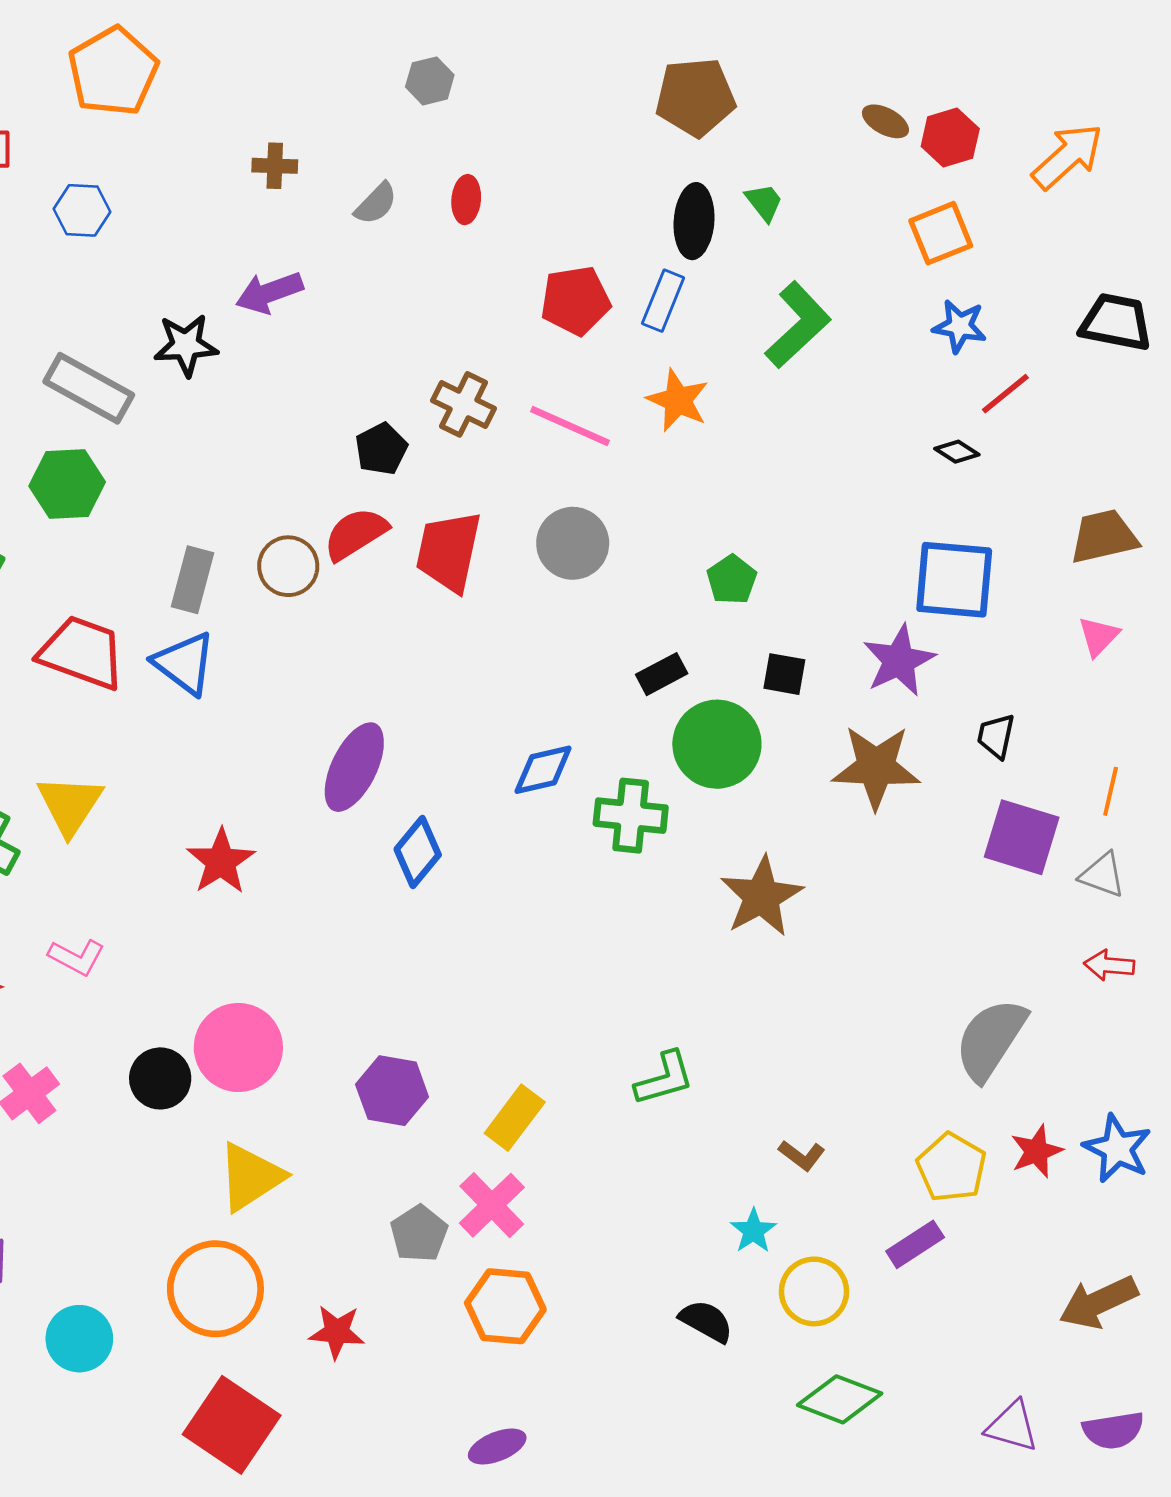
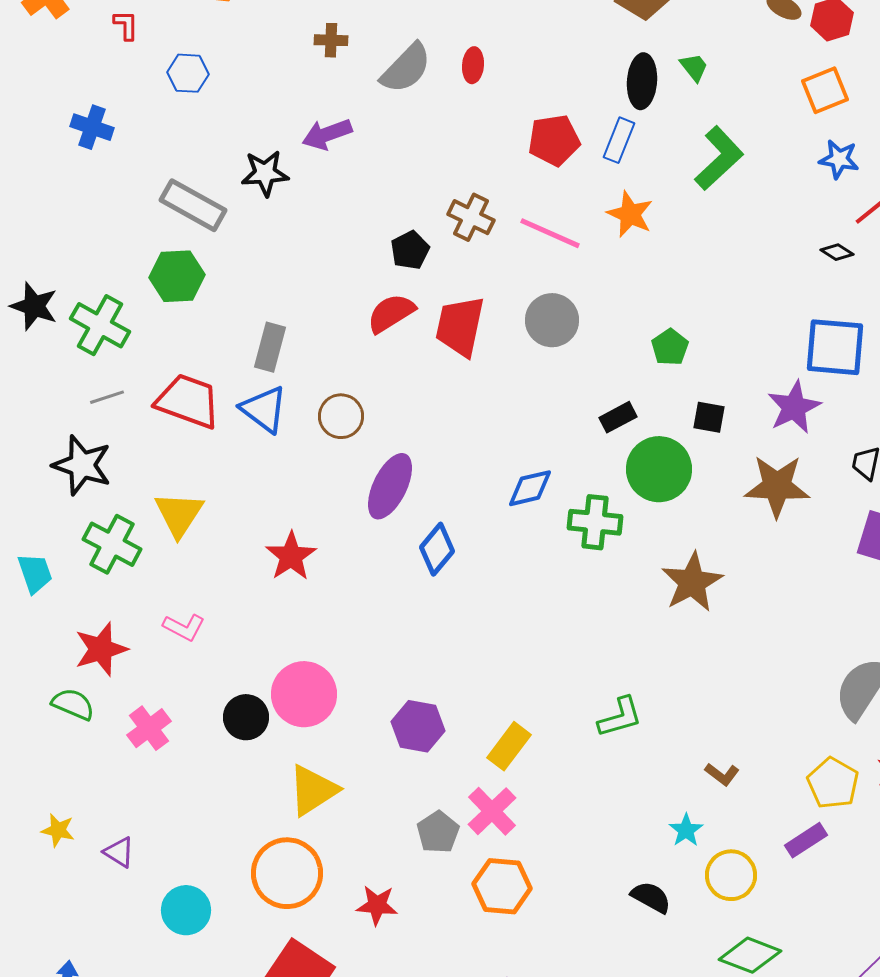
gray semicircle: (376, 204) -> (406, 68), size x1.6
brown circle: (288, 566) -> (341, 416), moved

